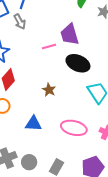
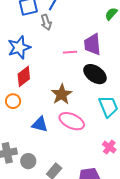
brown star: (49, 90) -> (62, 94), size x1.5
pink ellipse: (74, 128) -> (72, 121), moved

